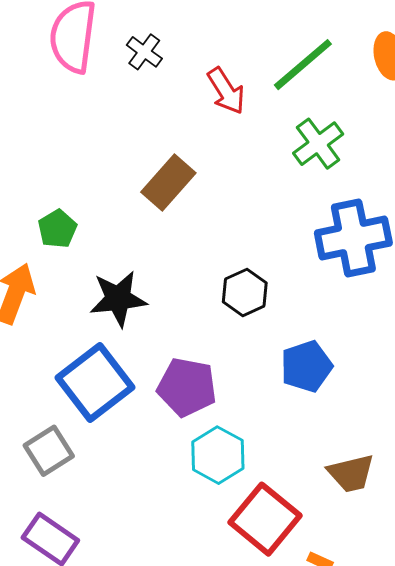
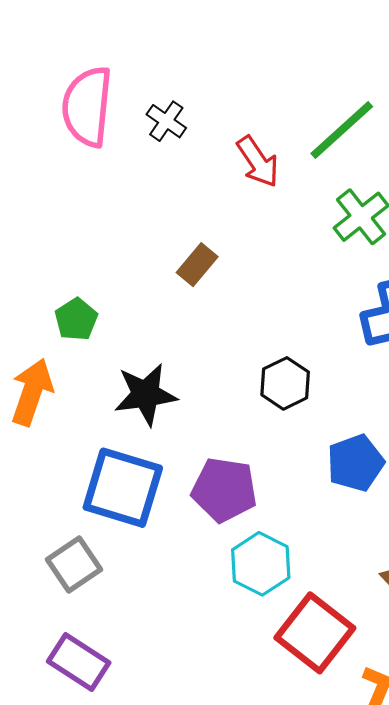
brown rectangle: (168, 183) -> (197, 265), size x0.7
blue square: (95, 382) -> (123, 488), turned -34

